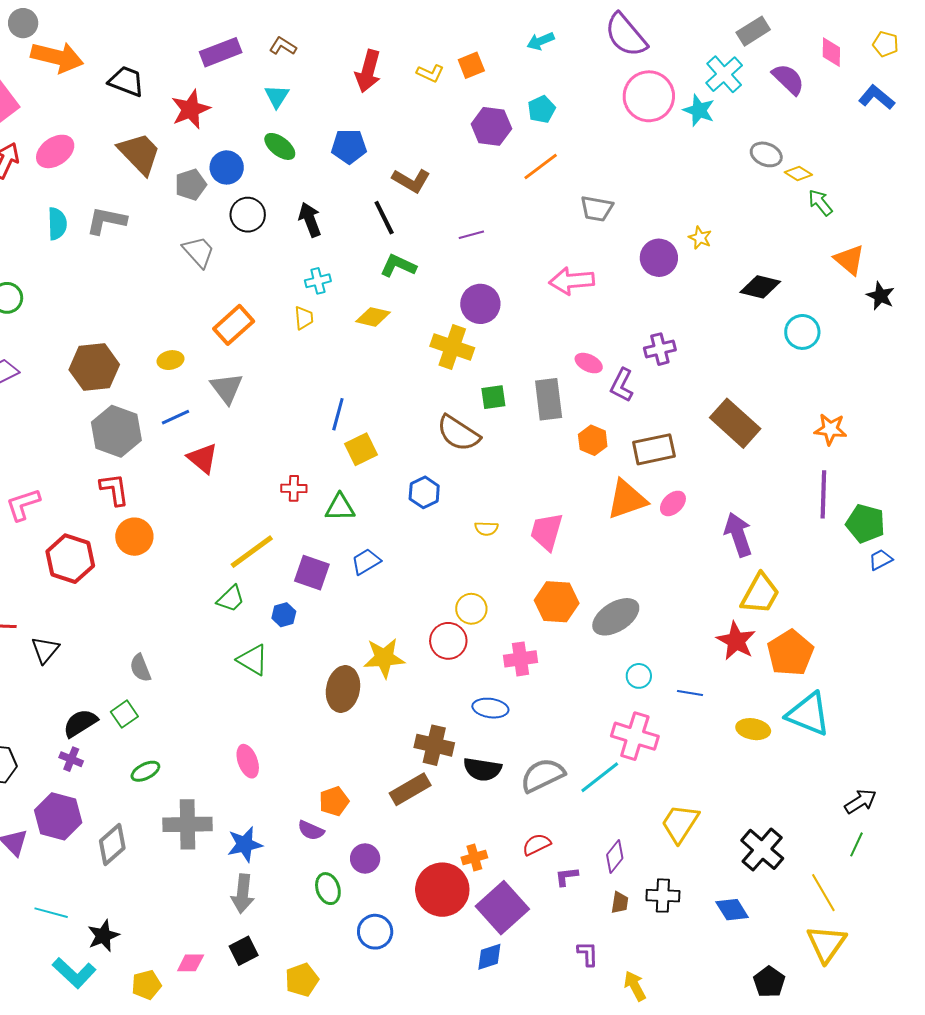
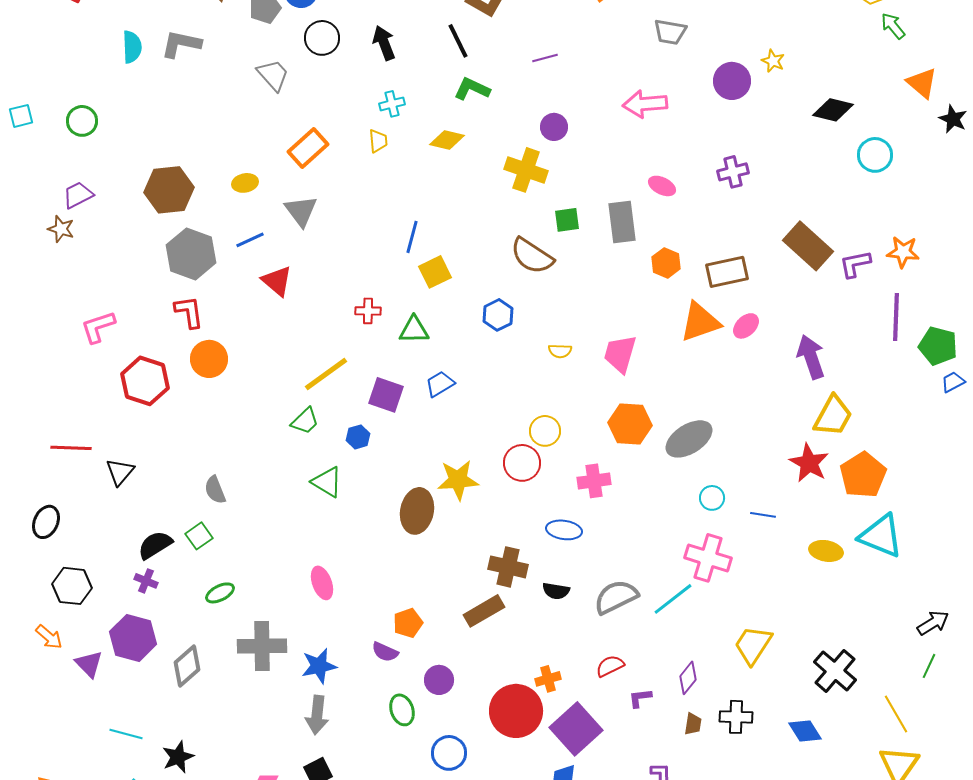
purple circle: (480, 304) -> (554, 127), size x0.7
purple L-shape: (622, 385) -> (855, 264), moved, turned 52
black semicircle: (482, 769) -> (556, 591), size x0.7

